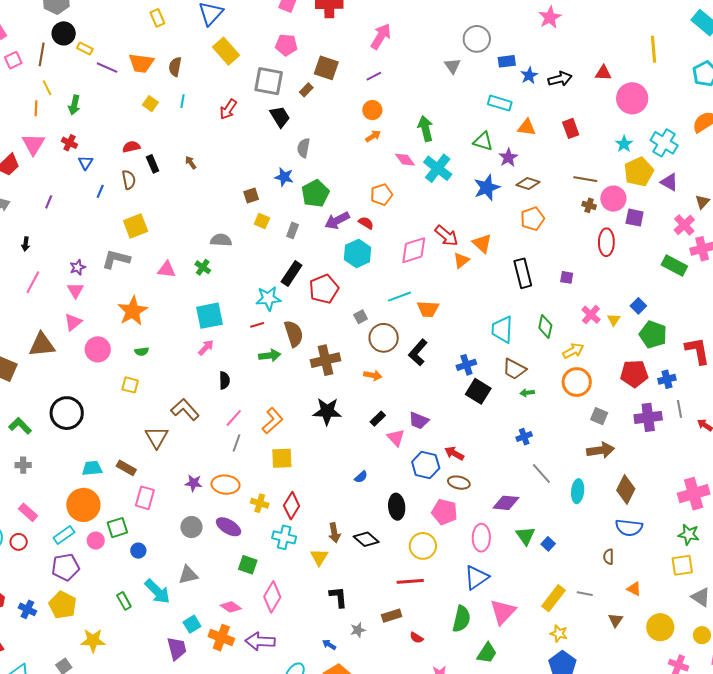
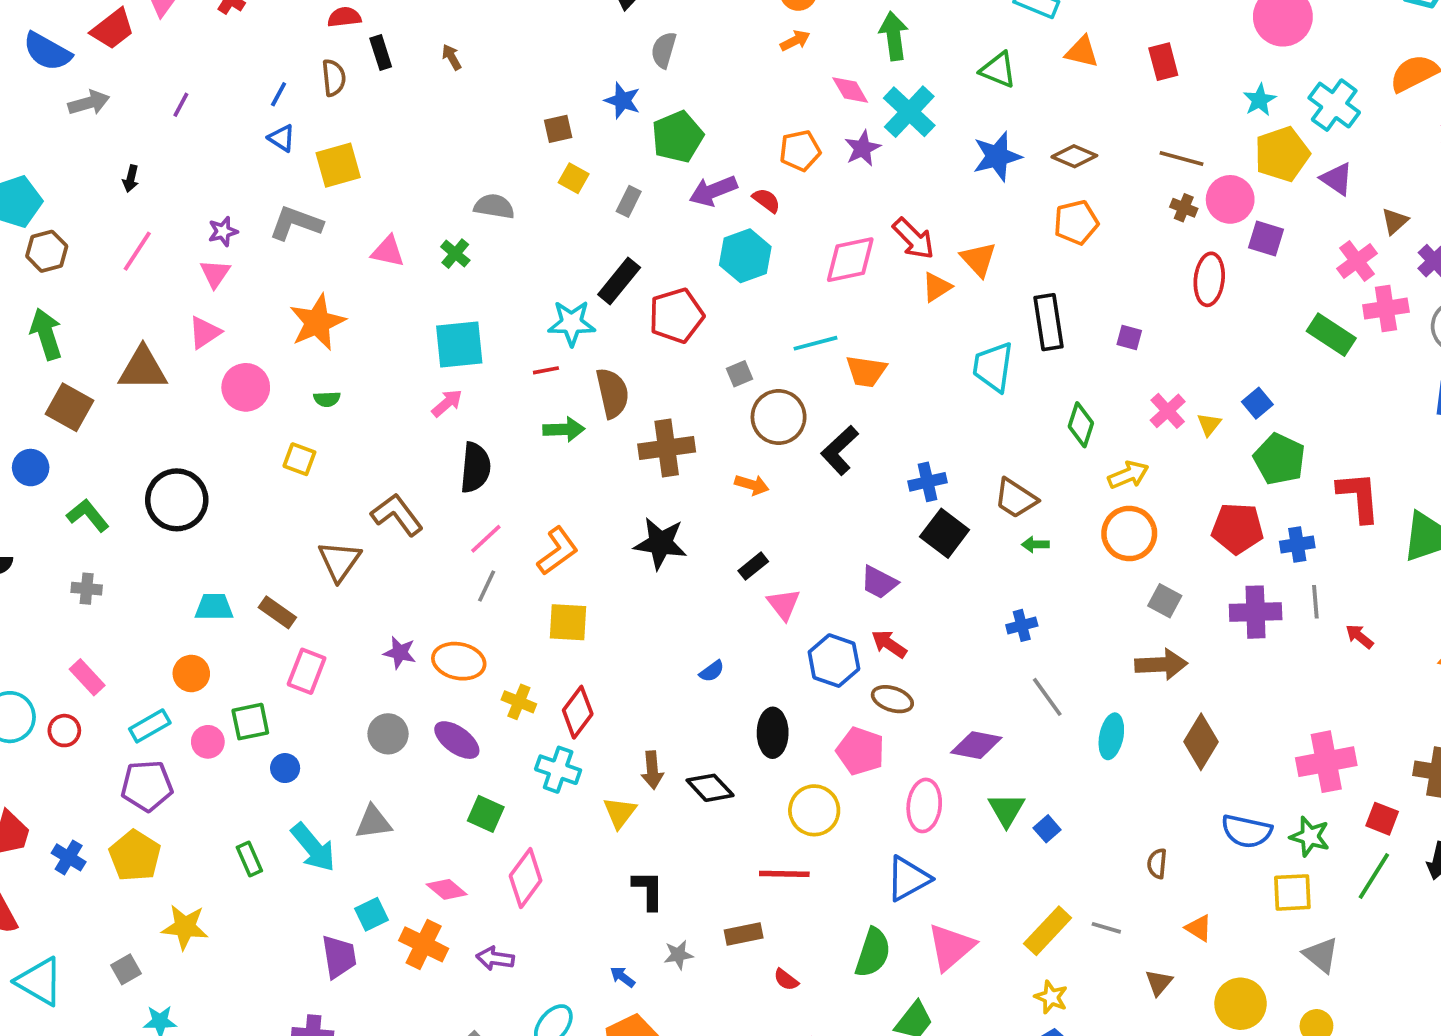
purple star: (508, 158) -> (862, 148), moved
blue triangle: (86, 163) -> (282, 138), moved, turned -35
cyan trapezoid: (502, 329) -> (993, 367), moved
black semicircle: (224, 380) -> (475, 468), size x1.5
purple trapezoid: (419, 421) -> (879, 582), moved
orange circle: (83, 505) -> (191, 673), size x0.6
blue semicircle: (629, 528) -> (1247, 831), moved
purple arrow: (260, 641) -> (495, 958), size x0.7

